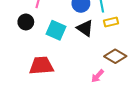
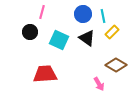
yellow rectangle: (111, 22) -> (112, 32), turned -32
pink arrow: (98, 76) -> (99, 84), turned -72

